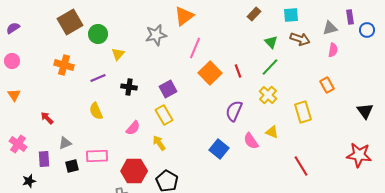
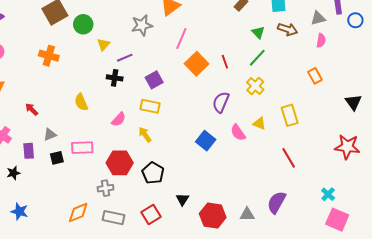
purple line: (98, 78) -> (125, 58), moved
yellow rectangle: (303, 112) -> (290, 115), moved
yellow rectangle: (164, 115) -> (150, 106), turned -48

